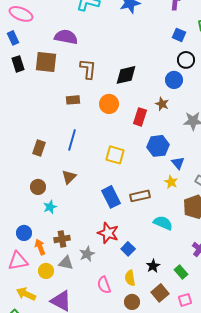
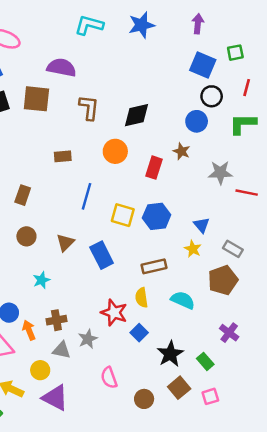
blue square: (179, 35) -> (203, 65), size x1.5
brown rectangle: (73, 100) -> (63, 156), moved
blue line: (72, 140) -> (87, 196), moved
blue hexagon: (158, 146) -> (157, 216), moved
brown rectangle: (39, 148) -> (23, 195), moved
brown circle: (38, 187) -> (26, 236), moved
blue rectangle: (111, 197) -> (102, 255), moved
black star: (153, 266) -> (170, 354), size x1.5
yellow circle: (46, 271) -> (40, 370), moved
yellow semicircle: (130, 278) -> (142, 298), moved

